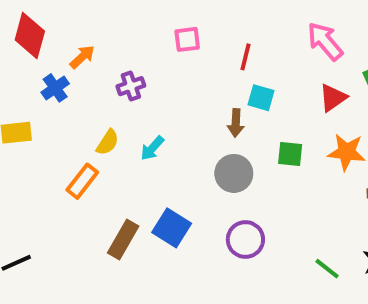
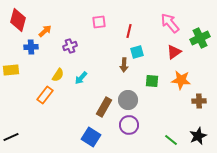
blue cross: (55, 88) -> (31, 47), turned 32
cyan square: (261, 98) -> (137, 52), turned -32
gray circle: (234, 173) -> (128, 100), moved
blue square: (172, 228) -> (91, 137), moved
brown rectangle: (123, 239) -> (104, 107), moved

